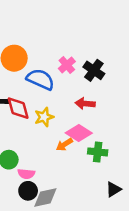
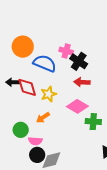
pink cross: (67, 65) -> (66, 51), turned -32
black cross: (94, 70) -> (79, 61), moved
orange arrow: (64, 144) -> (43, 118), moved

